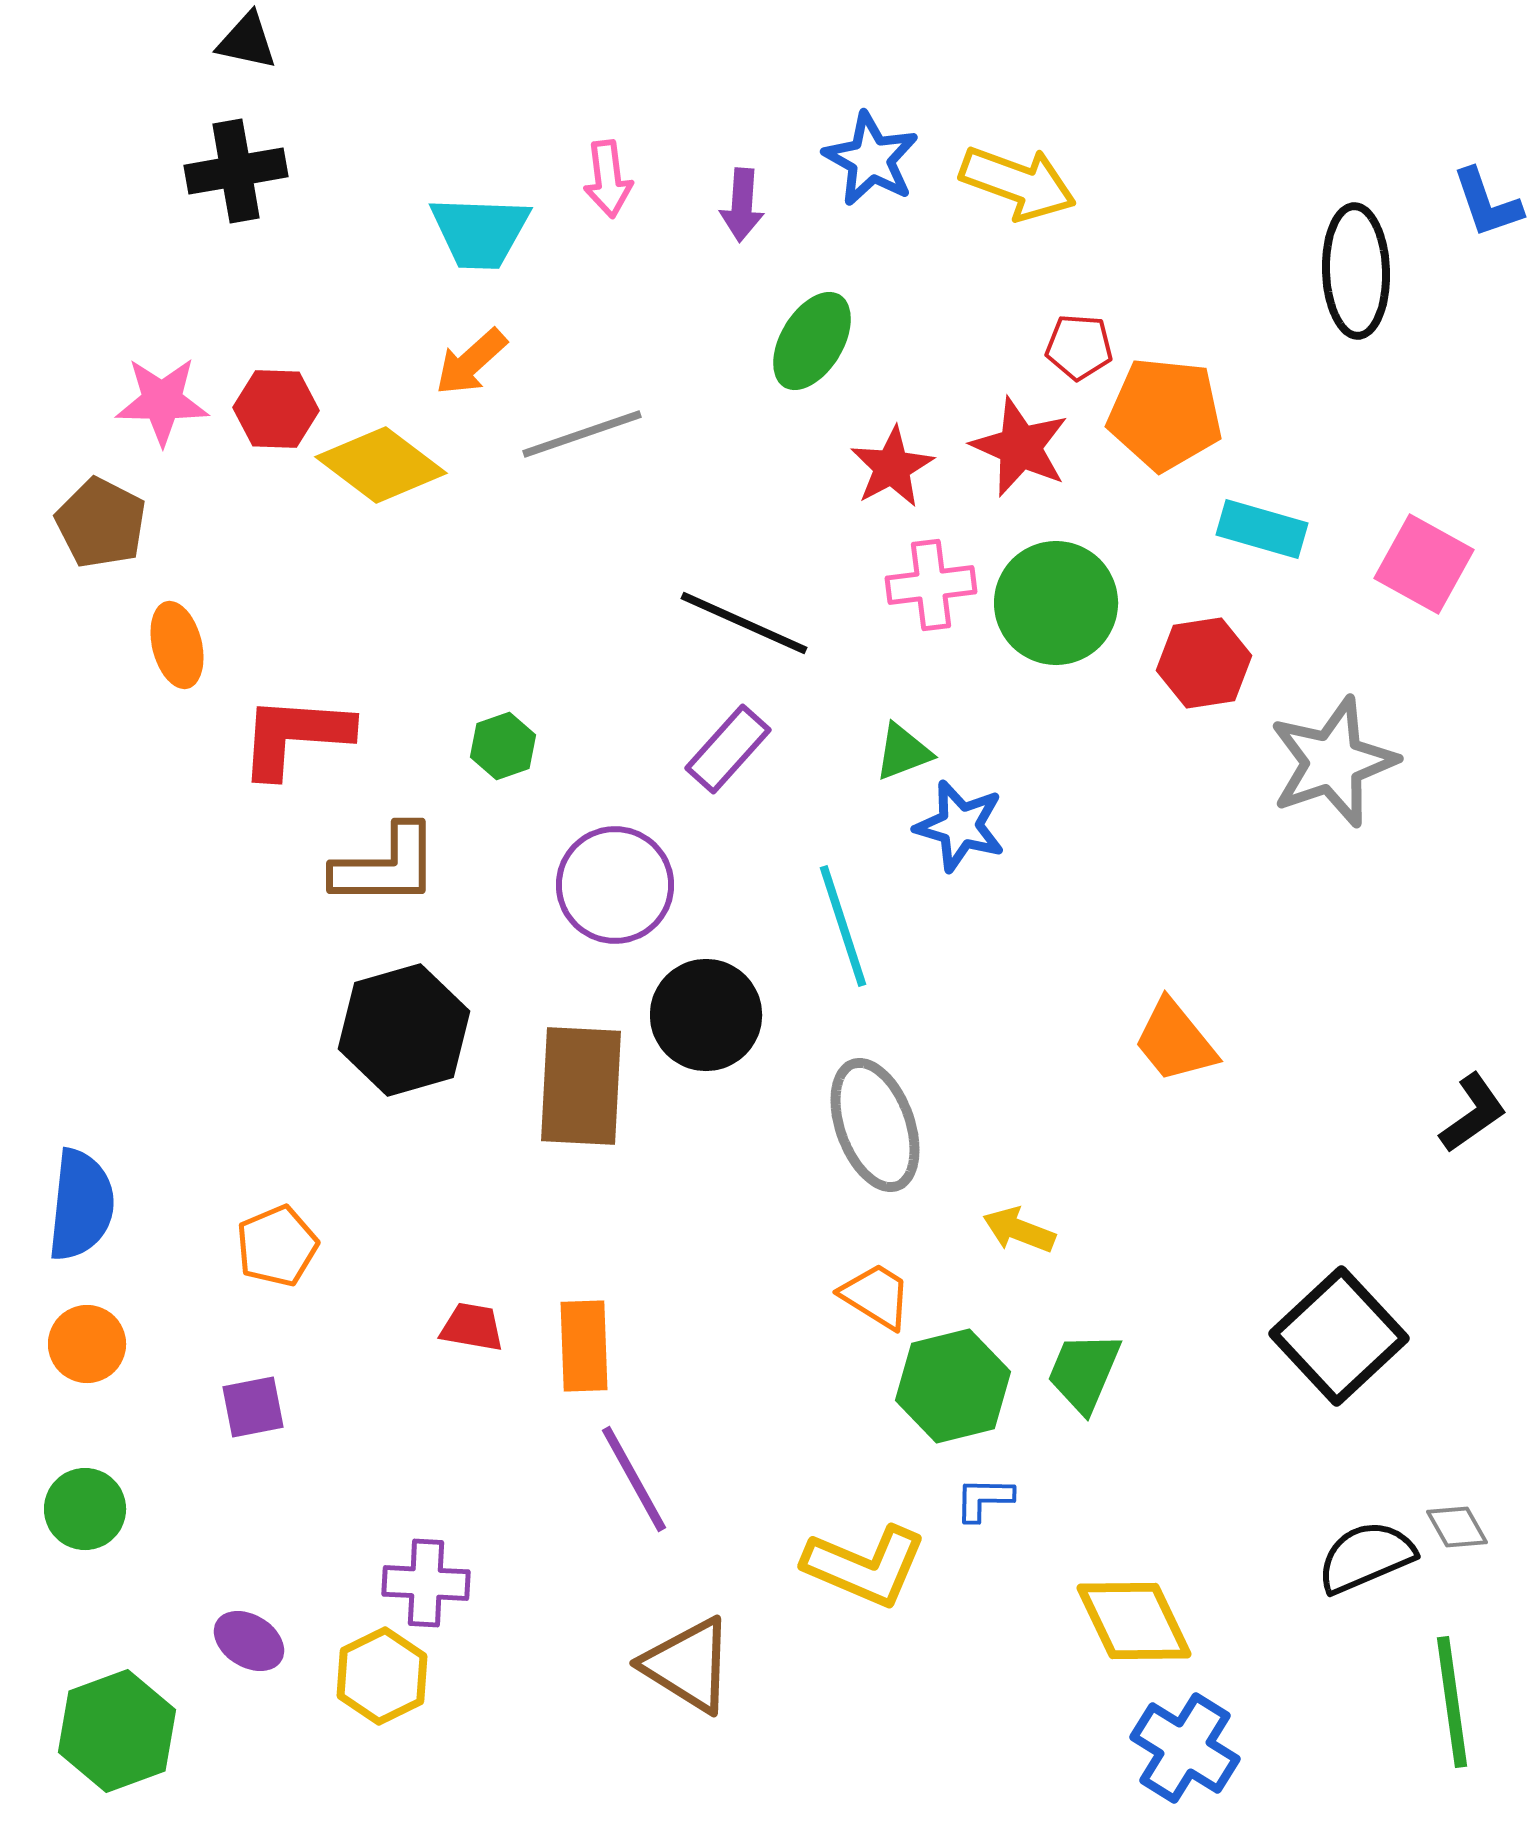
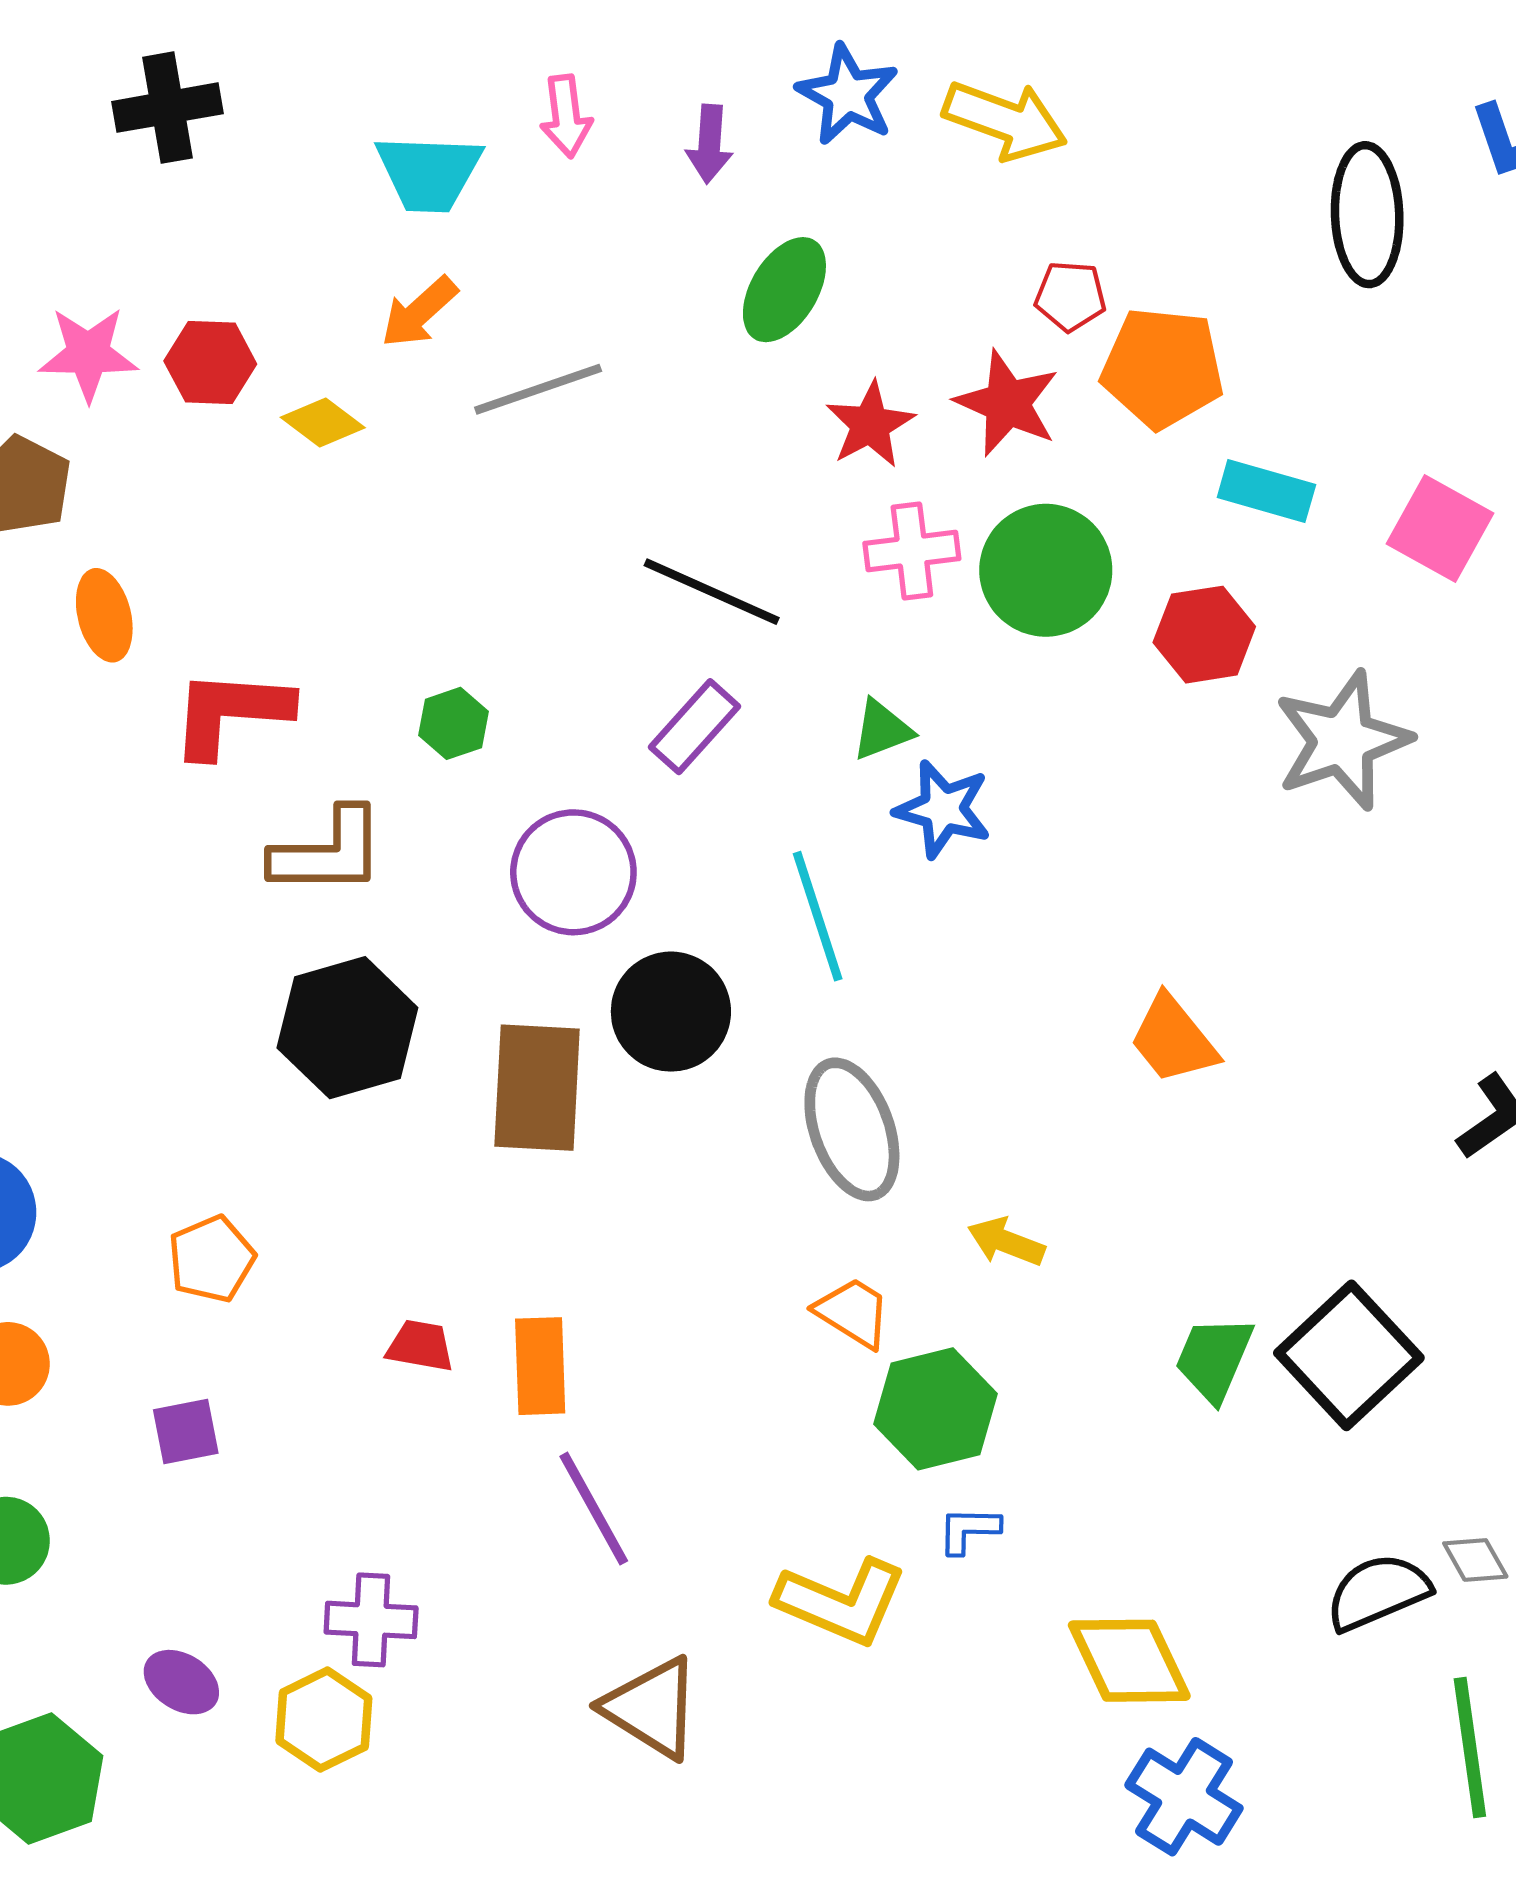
yellow diamond: (381, 465) -> (323, 422), size x0.6
green trapezoid: (1084, 1372) -> (1214, 1359), moved

